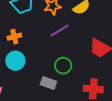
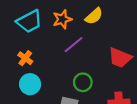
orange cross: (14, 37) -> (25, 58), turned -32

